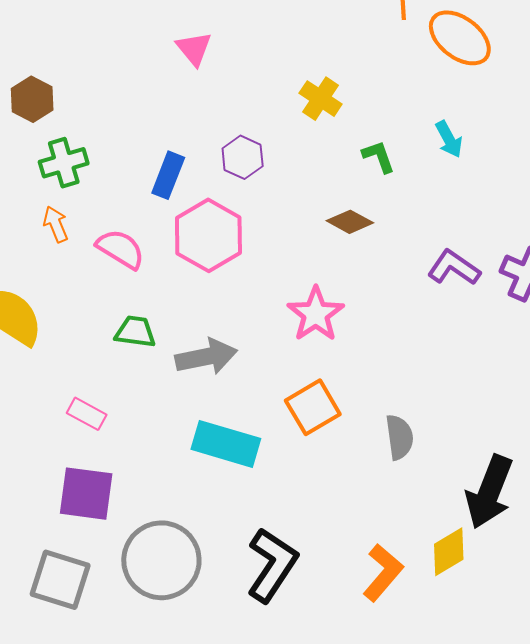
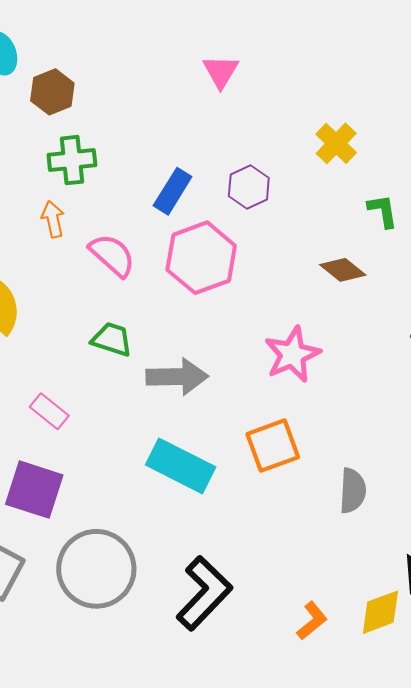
orange L-shape: (383, 573) -> (312, 621), size x0.7

